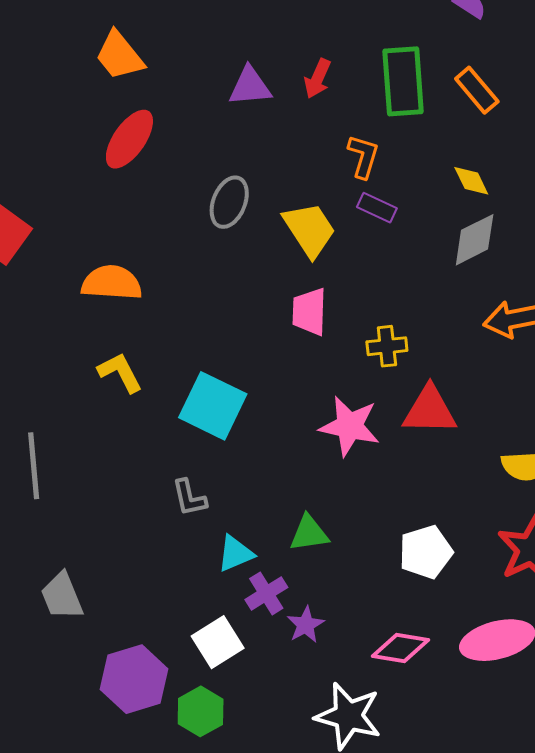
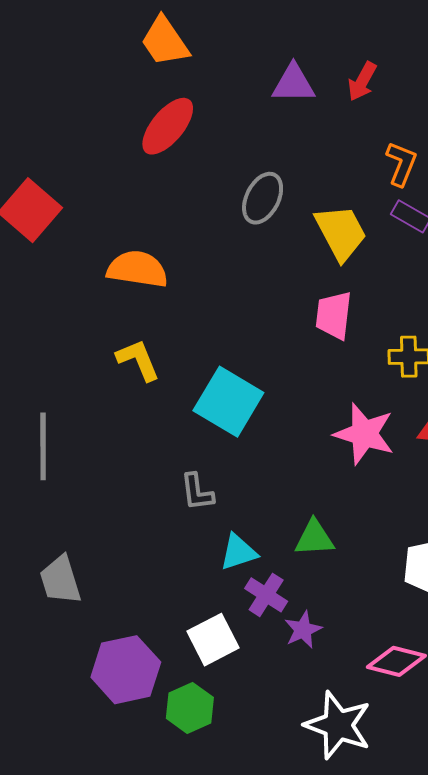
purple cross: (266, 593) -> (266, 595), turned -30

